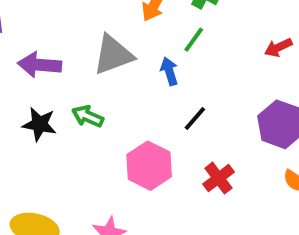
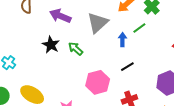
gray triangle: (113, 55) -> (98, 23), turned -40

